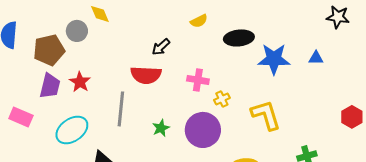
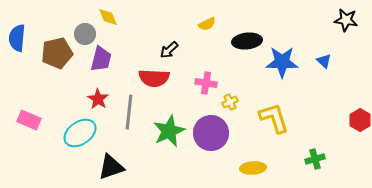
blue triangle: (316, 58) -> (324, 61), turned 42
red star: (80, 82) -> (98, 99), moved
purple trapezoid: (50, 86) -> (101, 59), moved
green star: (161, 128) -> (169, 131), size x1.8

